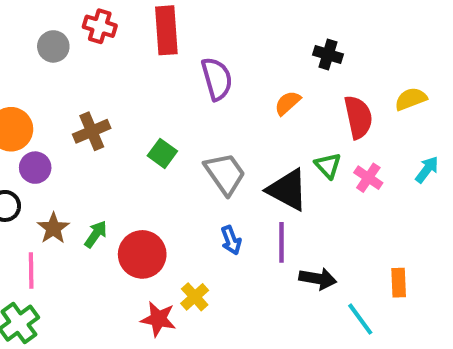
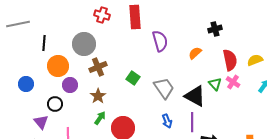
gray circle: (53, 46) -> (84, 44), moved, size x1.5
black cross: (328, 55) -> (215, 29), turned -32
yellow semicircle: (411, 99) -> (255, 60), moved
pink cross: (368, 178) -> (233, 82), moved
brown star: (53, 228) -> (98, 96), moved

